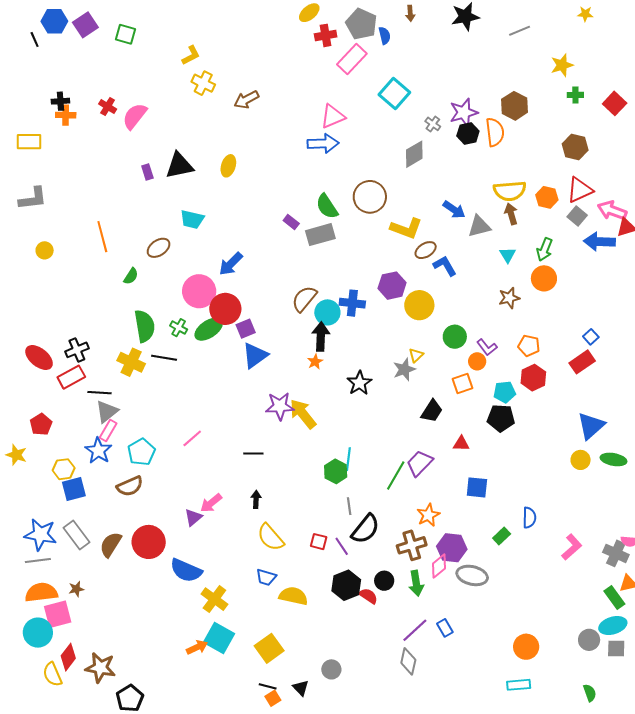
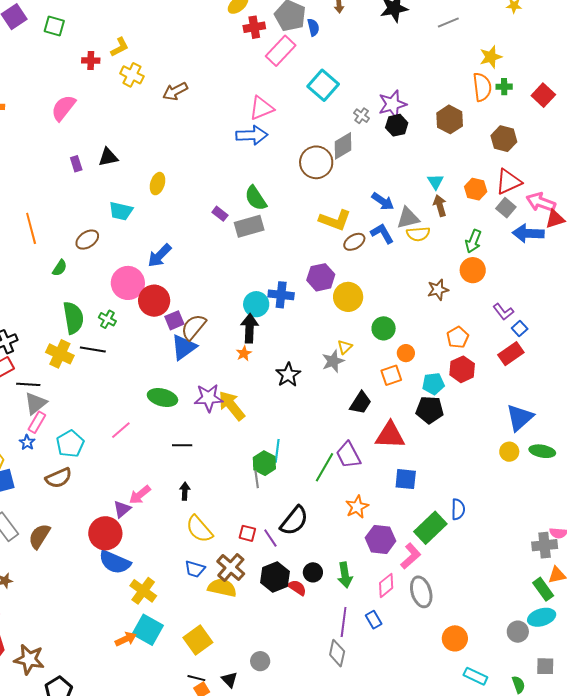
brown hexagon: (515, 106) -> (450, 119), moved
red cross: (108, 107) -> (91, 60), moved, turned -30
orange semicircle: (495, 132) -> (482, 87), moved
black triangle: (179, 166) -> (108, 157), size x0.7
yellow ellipse: (228, 166) -> (157, 184), moved
yellow semicircle: (510, 191) -> (418, 234), moved, size x0.7
brown circle: (370, 197) -> (316, 162), moved
cyan triangle: (508, 255) -> (435, 182), moved
blue L-shape: (445, 266) -> (382, 233), moved
brown semicircle: (304, 299) -> (193, 327), moved
green ellipse: (209, 329) -> (162, 398), moved, turned 48
orange pentagon: (529, 346) -> (458, 337), turned 30
purple L-shape: (487, 347) -> (503, 312), moved
red triangle: (461, 444) -> (390, 435), size x1.8
blue star: (98, 451) -> (27, 442), size x0.6
purple trapezoid: (420, 463) -> (348, 455), turned -72
gray line: (349, 506) -> (257, 479), moved
green rectangle: (502, 536) -> (430, 528), size x1.8
red circle: (149, 542) -> (105, 533), moved
brown cross: (412, 545) -> (231, 568), moved, turned -32
pink L-shape: (572, 547) -> (411, 556), moved
gray cross: (616, 553) -> (545, 545), turned -30
pink diamond: (439, 566) -> (386, 585), moved
gray ellipse: (472, 575) -> (421, 592), moved, turned 60
purple line: (415, 630) -> (344, 622), turned -40
gray square: (616, 648) -> (545, 666), moved
cyan rectangle: (519, 685) -> (475, 676), moved, turned 30

